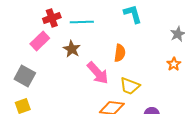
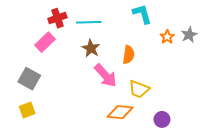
brown star: (72, 49) -> (91, 48), moved
orange star: (174, 64) -> (167, 37), moved

